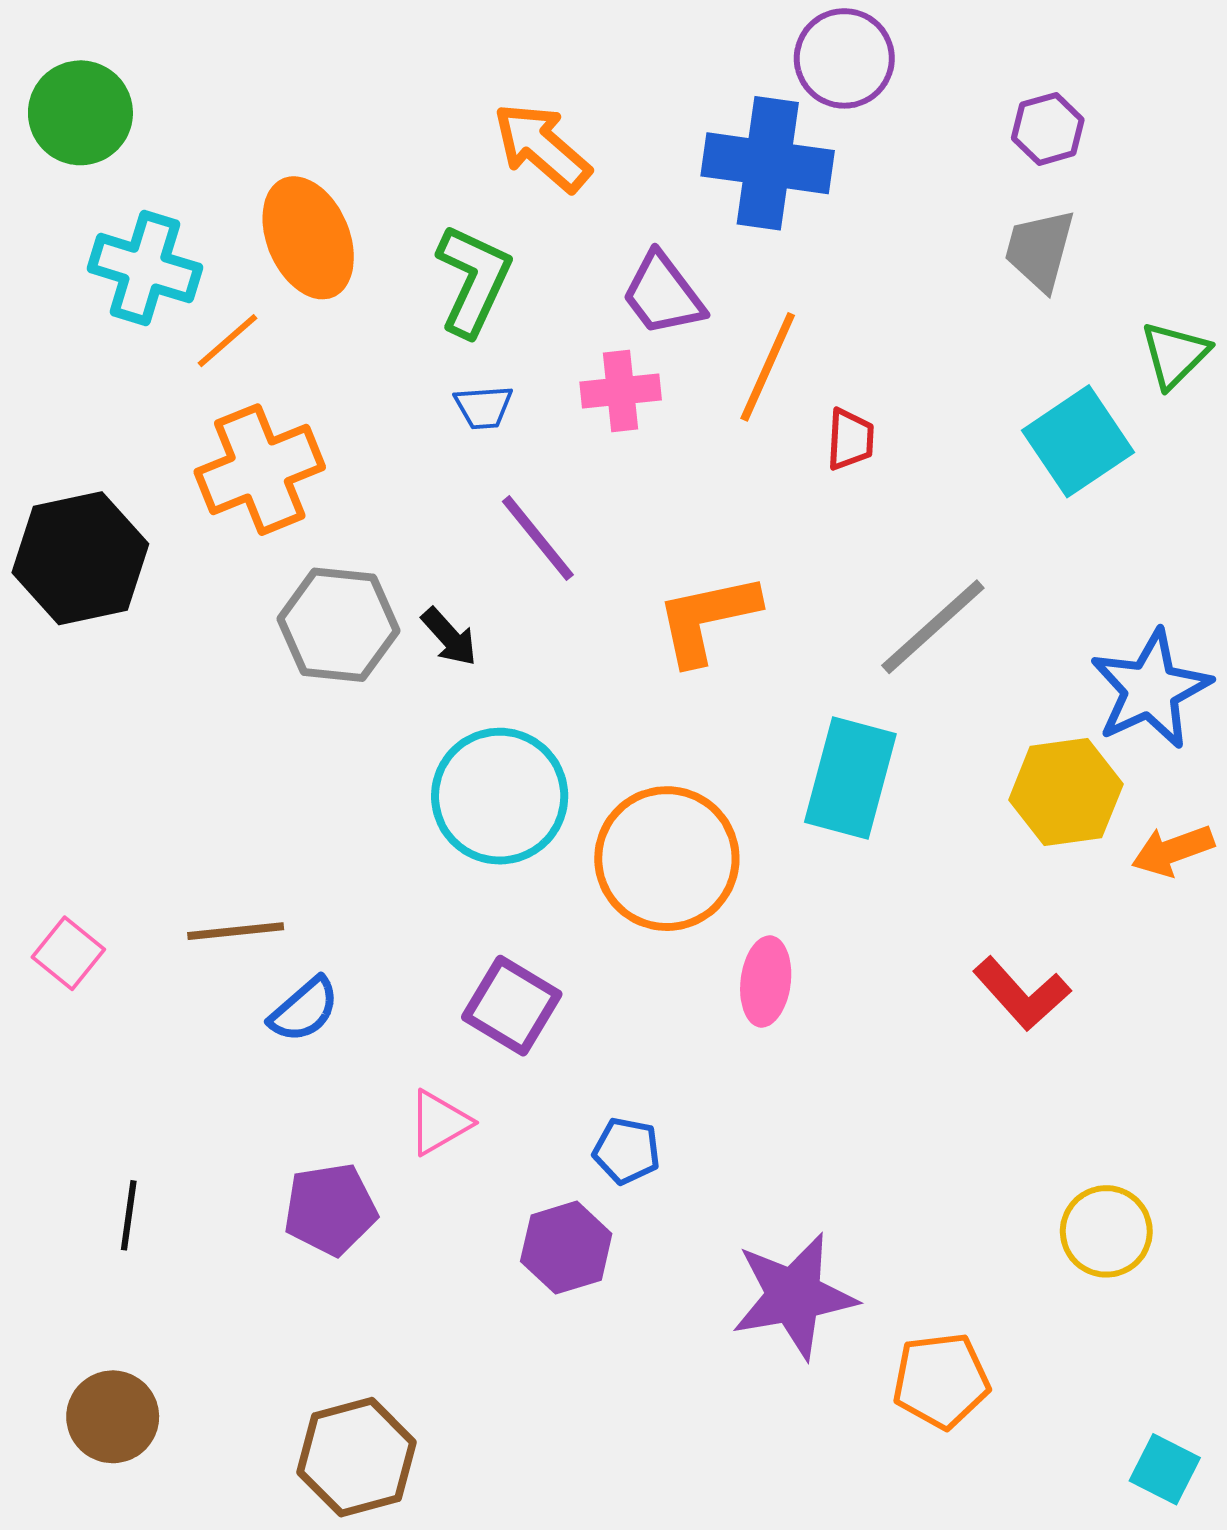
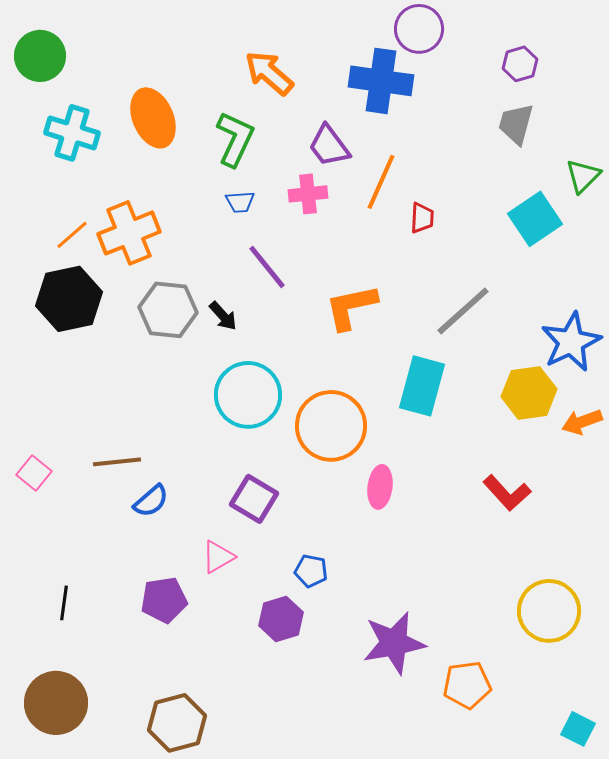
orange line: (228, 341) -> (72, 235), moved
black hexagon: (80, 558) -> (69, 299), moved
yellow circle: (1106, 1231) -> (549, 611), size x1.4
brown circle: (113, 1417) -> (56, 703), size x1.4

